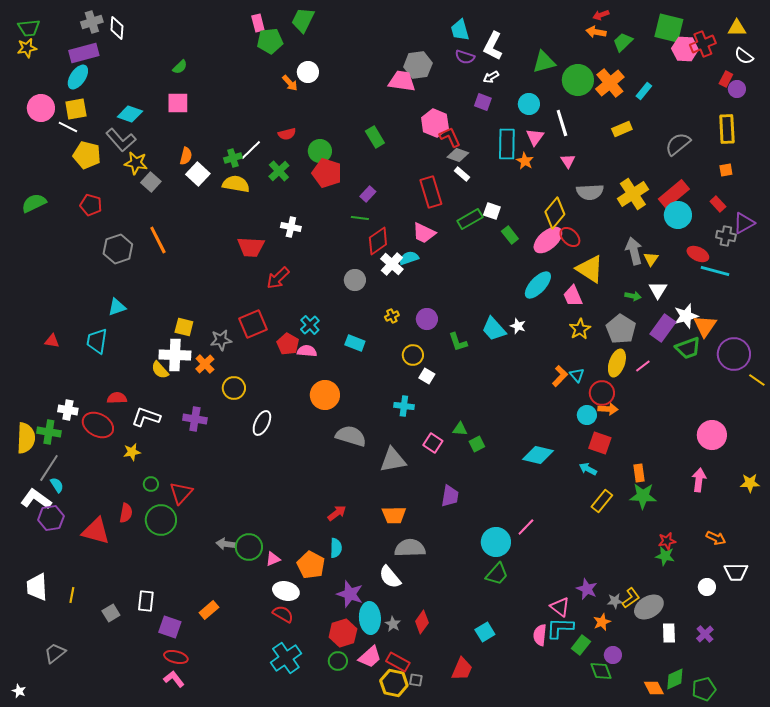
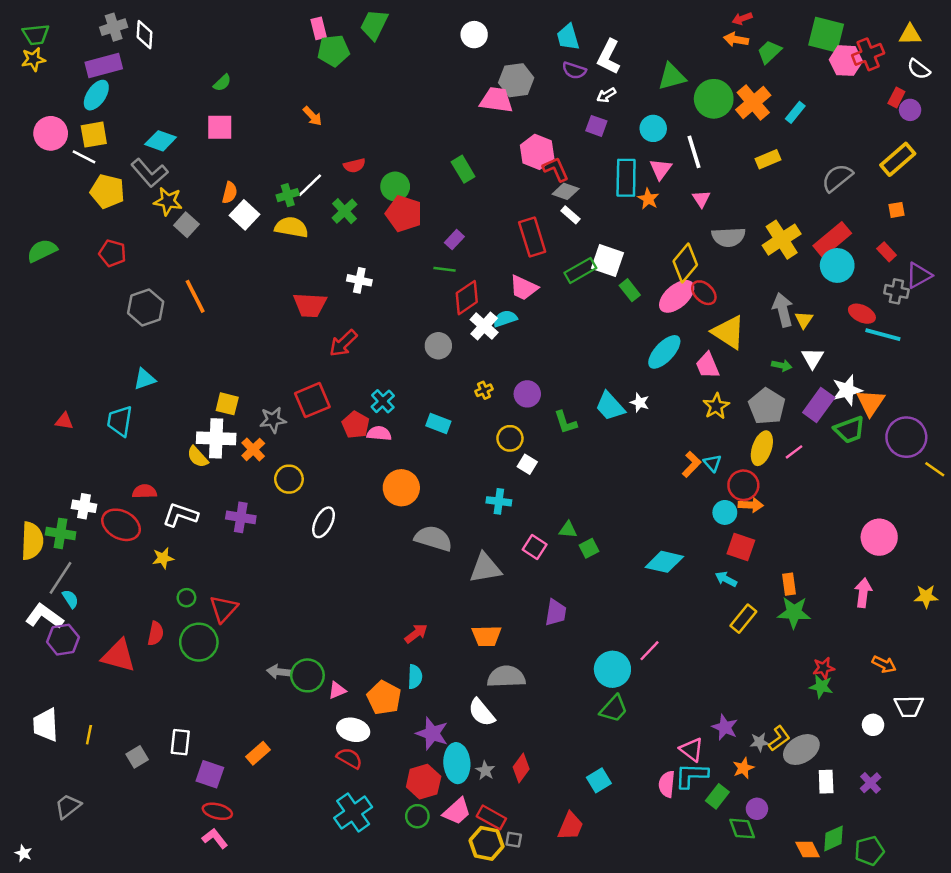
white circle: (308, 72) -> (474, 35), moved
orange arrow: (290, 83) -> (312, 116), moved
yellow rectangle: (727, 129) -> (898, 159), turned 52
white square: (492, 211) -> (608, 261), size x1.5

